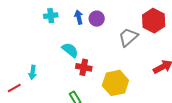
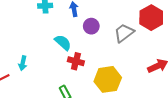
purple circle: (97, 19) -> (91, 26), moved

